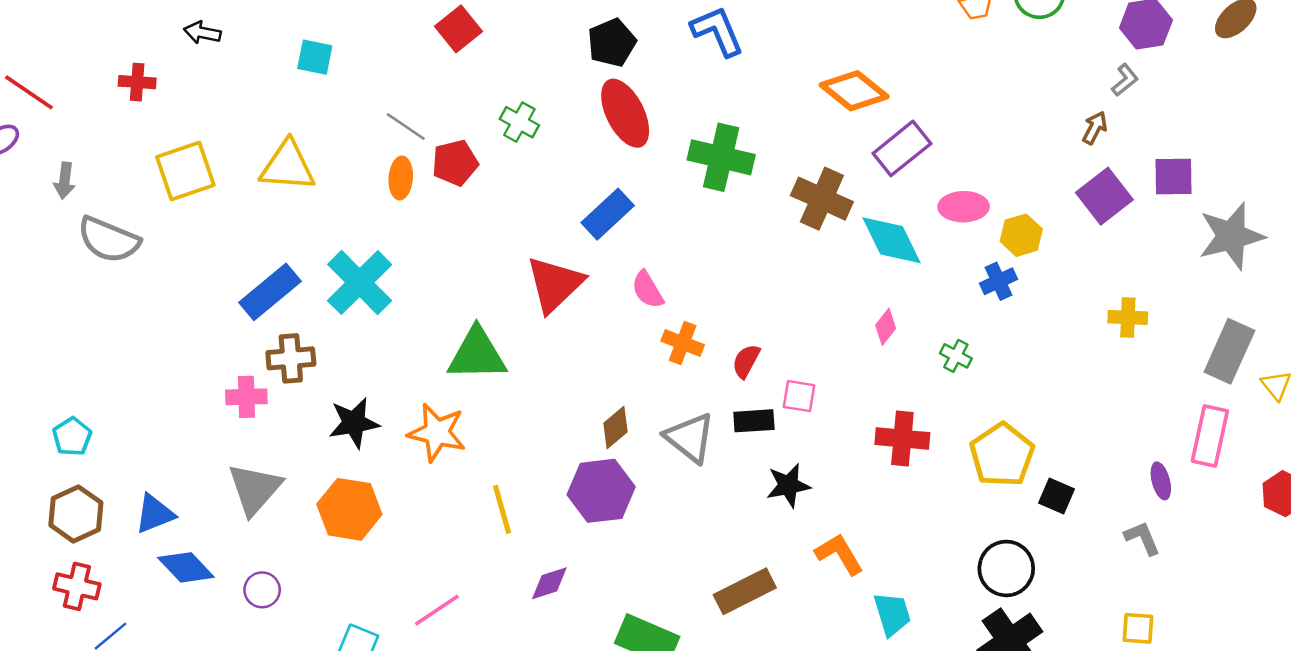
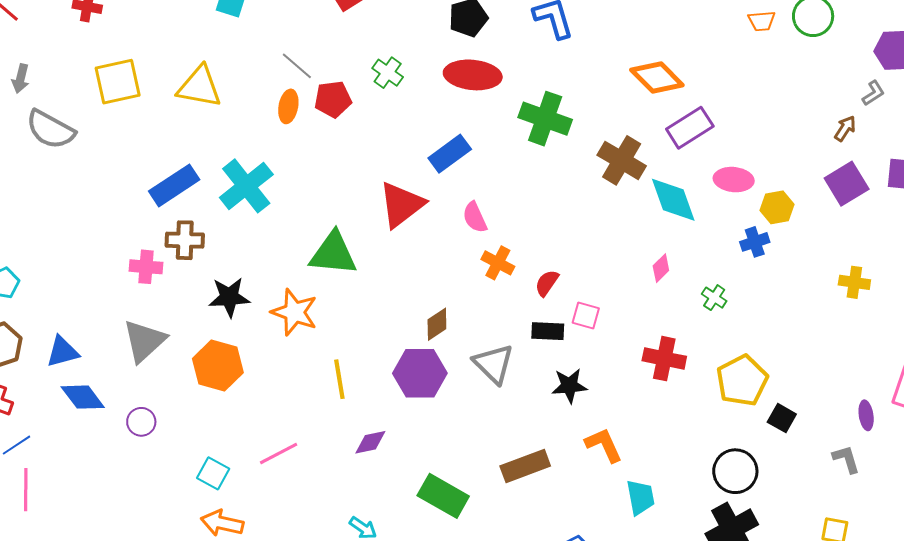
red ellipse: (625, 113) -> (473, 75), turned -64
gray triangle: (690, 438) -> (494, 364), moved

